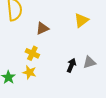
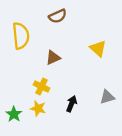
yellow triangle: (81, 20) -> (98, 48), turned -42
black arrow: (71, 65) -> (72, 104), moved

